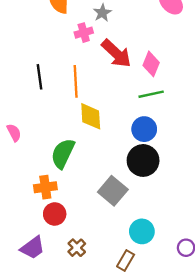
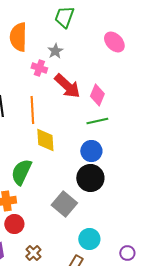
pink cross: (84, 33) -> (39, 68), turned 35

